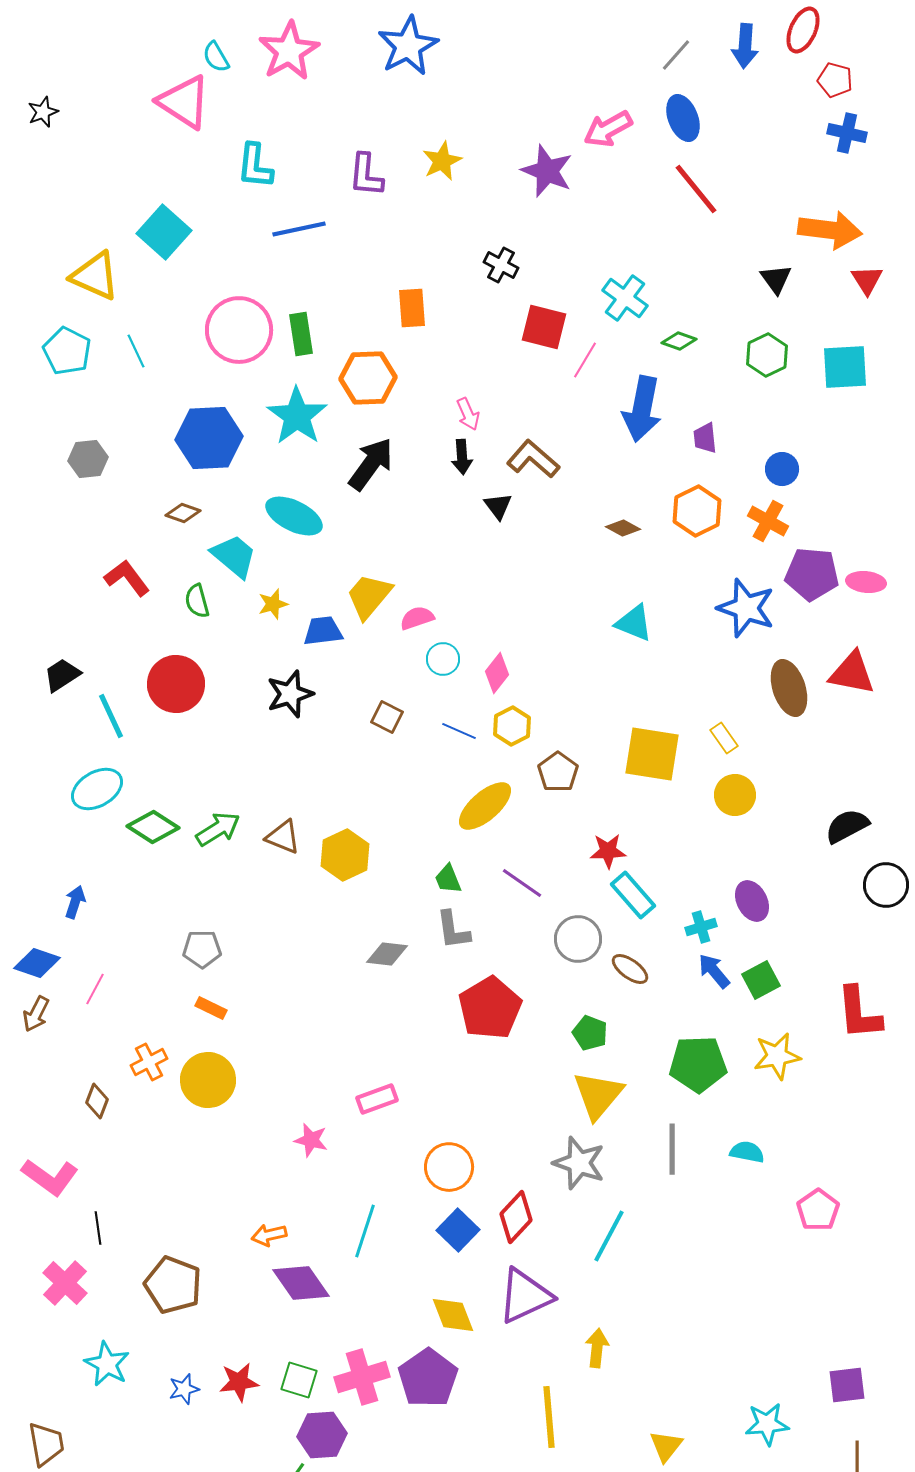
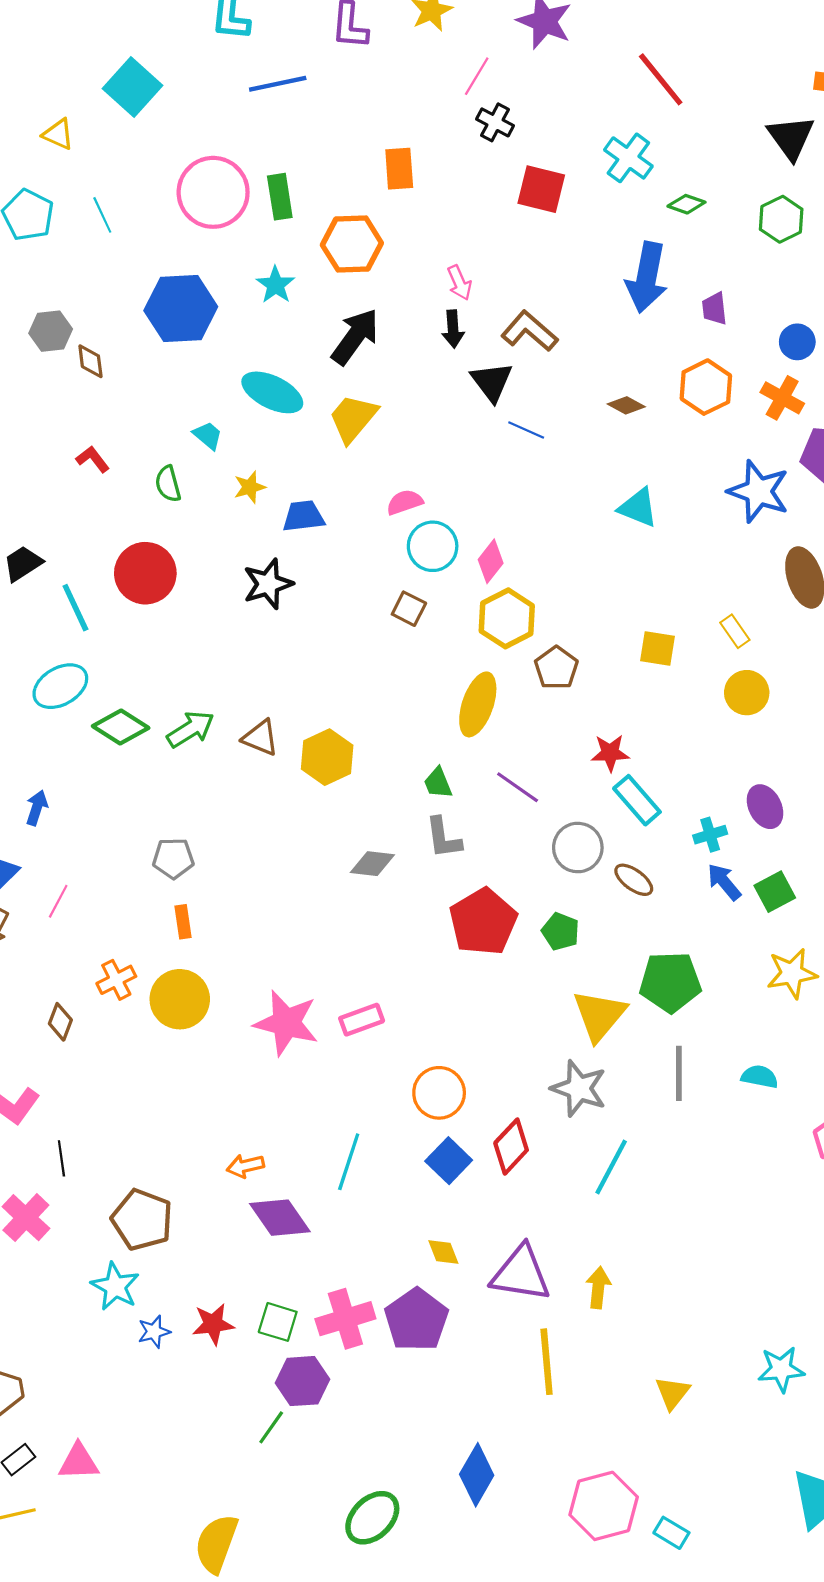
red line: (696, 189) -> (661, 79), moved
yellow triangle: (95, 276) -> (58, 134), size x0.6
black triangle: (776, 279) -> (791, 137), size x1.4
pink line: (585, 360) -> (477, 76), moved
cyan star: (297, 416) -> (276, 285), size x0.6
black triangle: (498, 506) -> (492, 382), size x1.4
brown diamond: (183, 513) -> (90, 361), moved, turned 64
cyan trapezoid: (234, 556) -> (208, 435), size x0.6
red L-shape: (127, 578) -> (93, 459), size x0.7
yellow trapezoid: (369, 596) -> (353, 418), moved
cyan circle: (443, 659) -> (433, 546), size x1.4
brown square: (387, 717) -> (409, 609), moved
yellow hexagon: (512, 726) -> (507, 618), size x1.4
blue line: (459, 731) -> (526, 430), moved
yellow square: (652, 754) -> (657, 648), size x0.6
yellow ellipse: (485, 806) -> (478, 704), turned -30
orange rectangle: (211, 1008) -> (183, 922), turned 56
green pentagon: (590, 1033) -> (561, 931), moved
green pentagon: (698, 1064) -> (670, 982), moved
pink star: (311, 1140) -> (286, 1023), moved, size x1.8
purple triangle: (525, 1296) -> (521, 1274), moved, turned 34
yellow diamond: (453, 1315) -> (443, 1252), size x0.7
cyan star: (107, 1364) -> (115, 1286), moved

